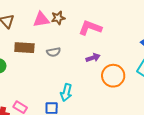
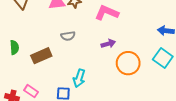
brown rectangle: (24, 48) -> (41, 56), moved, turned -30

